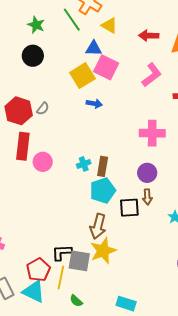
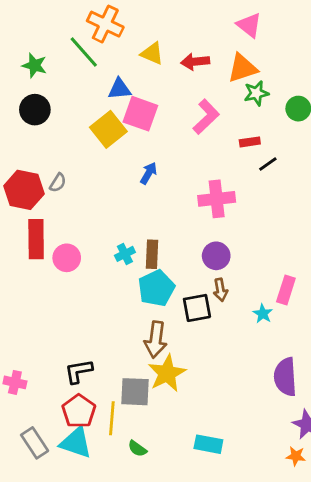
yellow triangle: (109, 26) -> (152, 53), moved
blue arrow: (94, 104) -> (149, 173), moved, turned -63
black L-shape: (62, 253) -> (79, 371), moved

